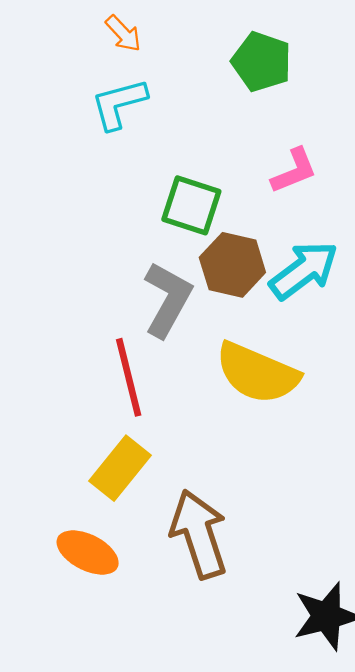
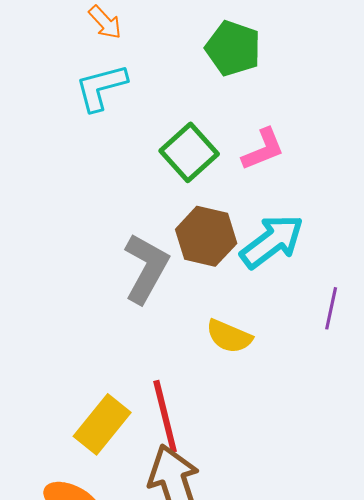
green square: (191, 205) -> (189, 152), moved, turned 30
yellow semicircle: (257, 373) -> (229, 336), size x0.6
red line: (129, 377) -> (165, 416), moved

